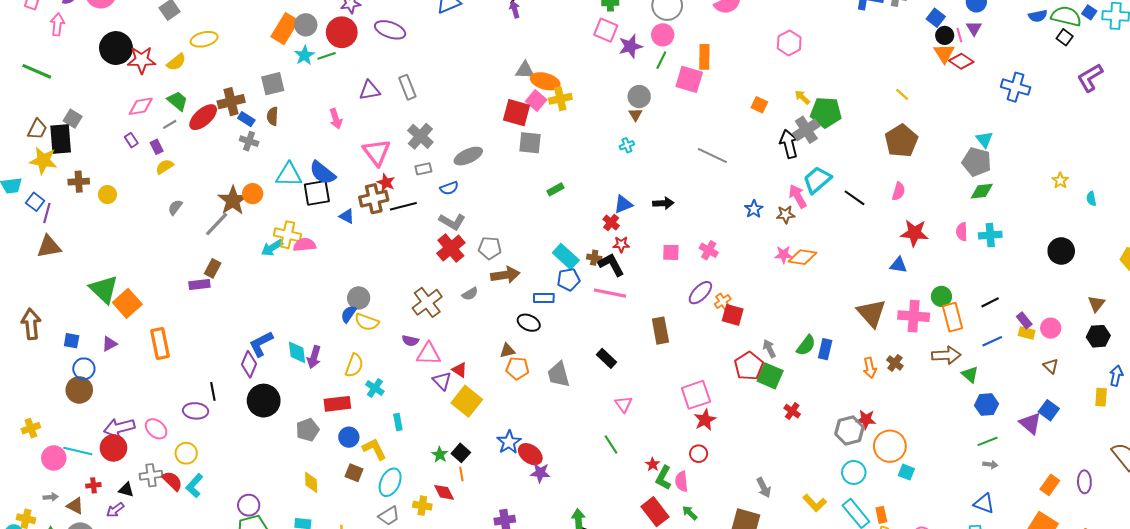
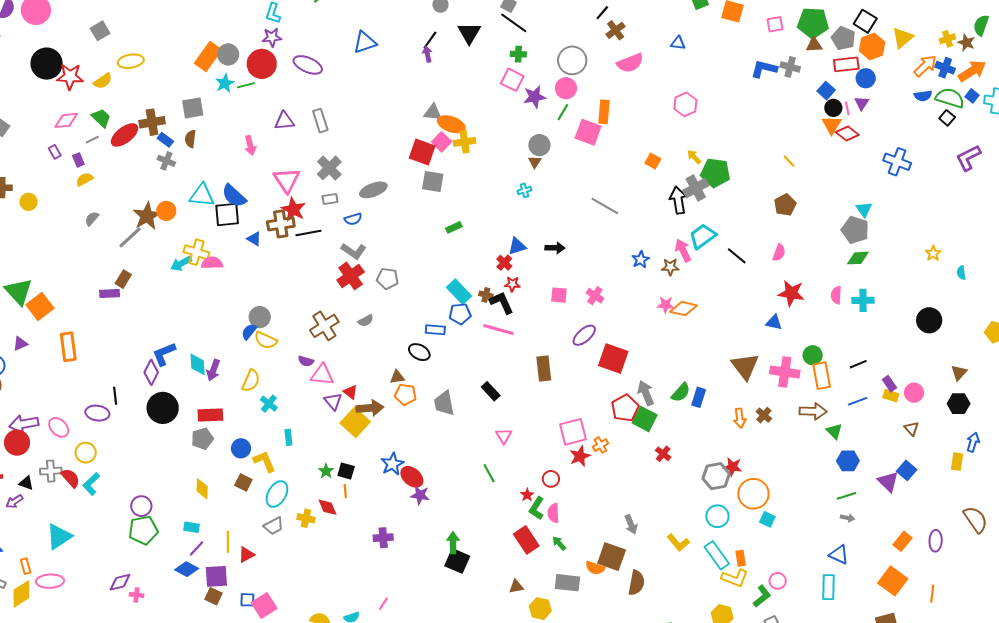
brown pentagon: (901, 141) -> (785, 205), size x0.7
red star: (386, 183) -> (293, 209), size x1.4
brown arrow: (505, 275) -> (370, 408), moved
orange cross: (723, 301) -> (600, 445), moved
red square: (733, 315) -> (613, 359), size x1.4
gray arrow: (769, 349) -> (646, 393), size x1.4
red rectangle: (337, 404) -> (210, 415), moved
black square: (461, 453) -> (346, 471), turned -30
red circle: (699, 454) -> (551, 479), moved

